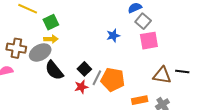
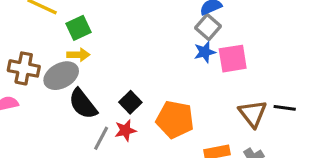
gray square: (143, 21) -> (208, 27), moved
blue star: (113, 36) -> (205, 52), moved
brown triangle: (162, 75) -> (253, 114), turned 42
gray line: (97, 78) -> (101, 138), moved

